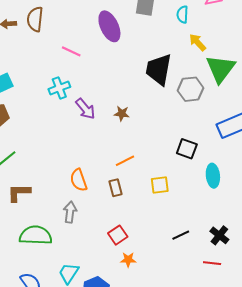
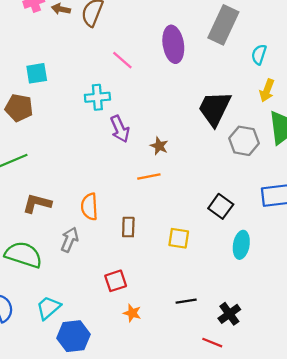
yellow arrow: (198, 42) -> (267, 90), turned -132
orange line: (125, 161) -> (149, 176), moved
brown L-shape: (19, 193) -> (37, 203), moved
orange star: (128, 260) -> (132, 313), moved

